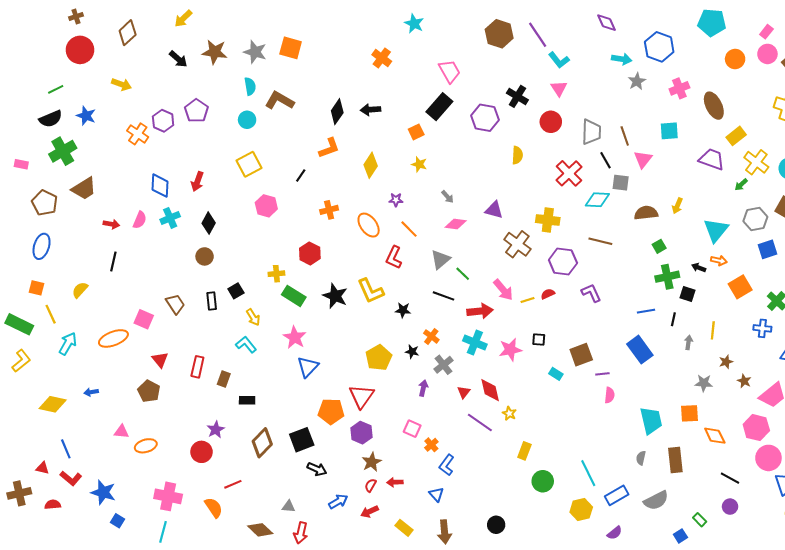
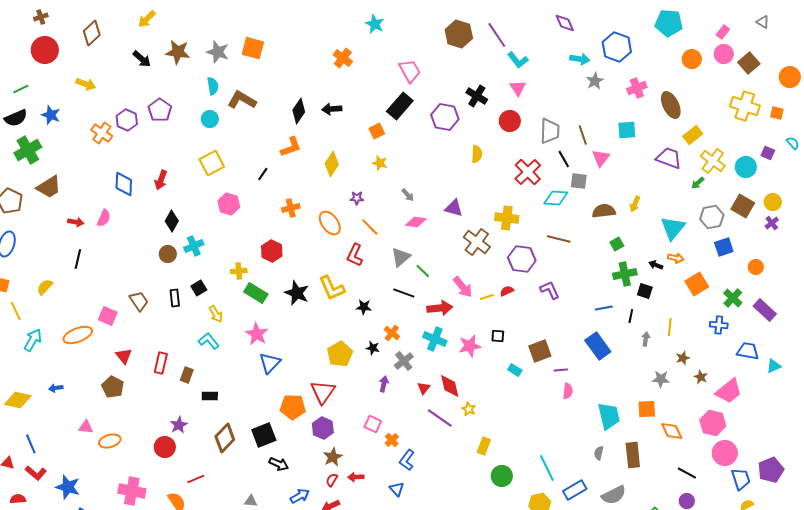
cyan cross: (170, 218) -> (194, 246), moved

